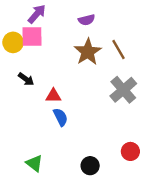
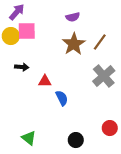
purple arrow: (37, 14) -> (17, 12), moved
brown line: (119, 50) -> (100, 42), turned 66
black arrow: (26, 79) -> (22, 67), turned -32
blue semicircle: (60, 117) -> (62, 98), moved

